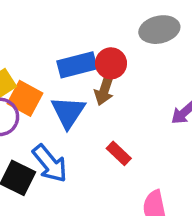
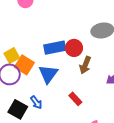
brown arrow: (104, 89) -> (85, 65), moved
blue arrow: (50, 164) -> (36, 102), size x0.6

